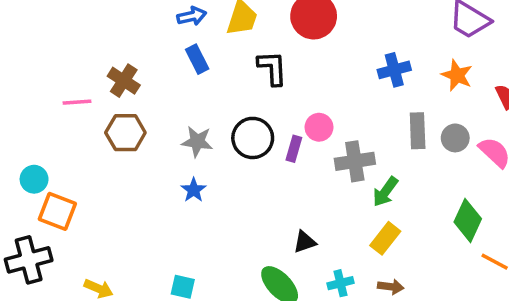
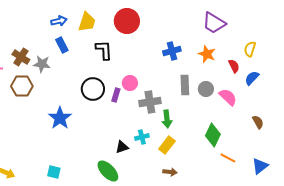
gray star: (197, 142) -> (42, 64), moved
blue star: (194, 190) -> (60, 118), size x1.6
green arrow: (385, 192) -> (167, 119), turned -42
cyan cross: (341, 283) -> (142, 137), moved

